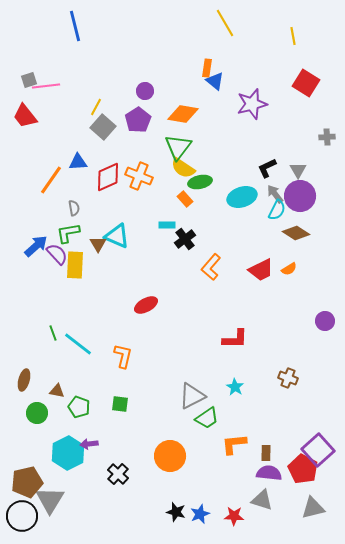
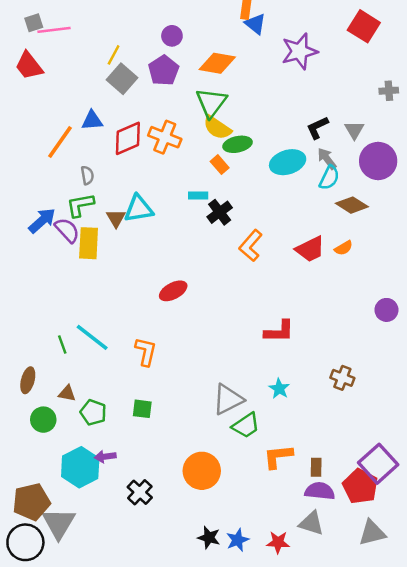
purple circle: (300, 196) -> (378, 161), moved
cyan triangle: (117, 236) -> (139, 209), turned -32
green line: (53, 333) -> (62, 345), moved

